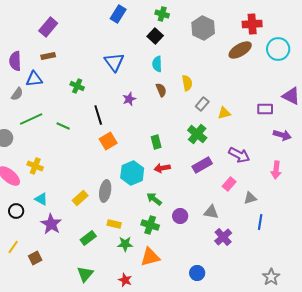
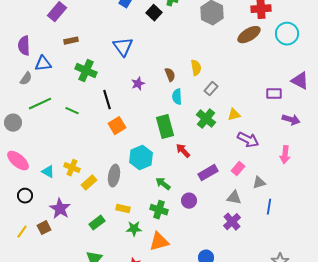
black square: (155, 36) -> (154, 13), moved
brown rectangle: (48, 56) -> (71, 41), moved
cyan semicircle: (157, 64) -> (177, 97), moved
green cross: (77, 86) -> (86, 71), size x1.5
yellow triangle: (224, 113) -> (234, 115), moved
green rectangle: (156, 142) -> (165, 127), size x1.6
purple rectangle: (202, 165) -> (208, 173), moved
yellow cross: (35, 166) -> (72, 168), moved
red arrow: (162, 168) -> (183, 151), moved, turned 56
cyan triangle: (41, 199) -> (48, 172), moved
gray triangle: (211, 212) -> (234, 198), moved
brown square: (35, 258) -> (44, 228), moved

